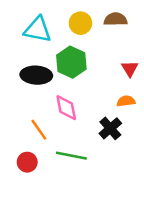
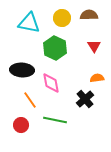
red triangle: (130, 69) -> (94, 46), moved
black ellipse: (36, 75) -> (22, 70), moved

